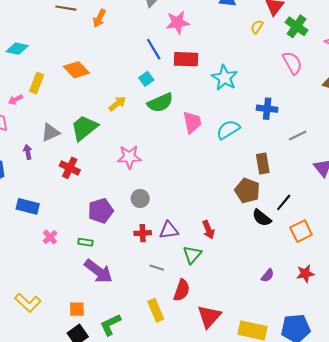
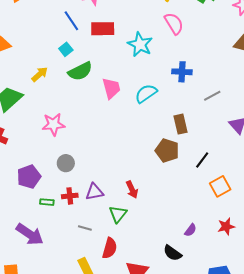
pink semicircle: (292, 63) -> (174, 23), moved
black semicircle: (262, 218) -> (172, 253), moved
green rectangle: (85, 242) -> (47, 202), moved

